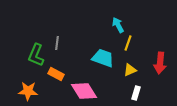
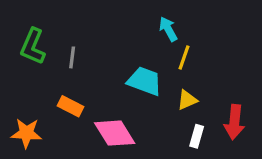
green L-shape: (36, 55) -> (33, 46), moved
red arrow: (160, 63) -> (234, 122), moved

